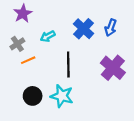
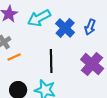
cyan arrow: (48, 36) -> (39, 18), moved, size x1.6

